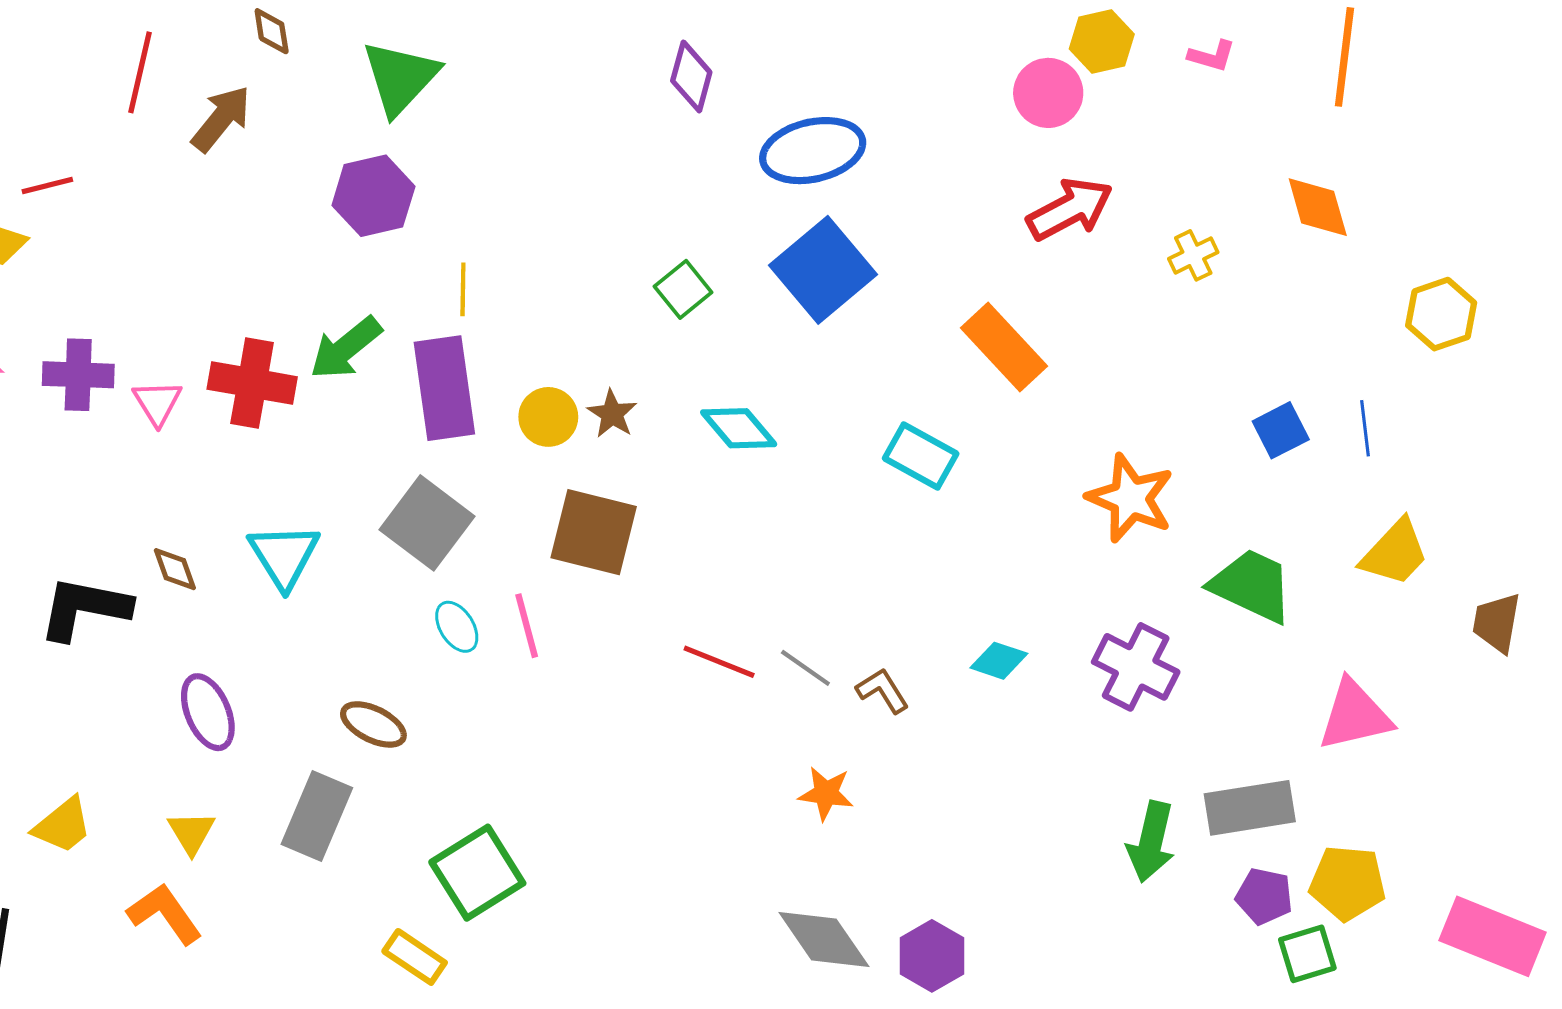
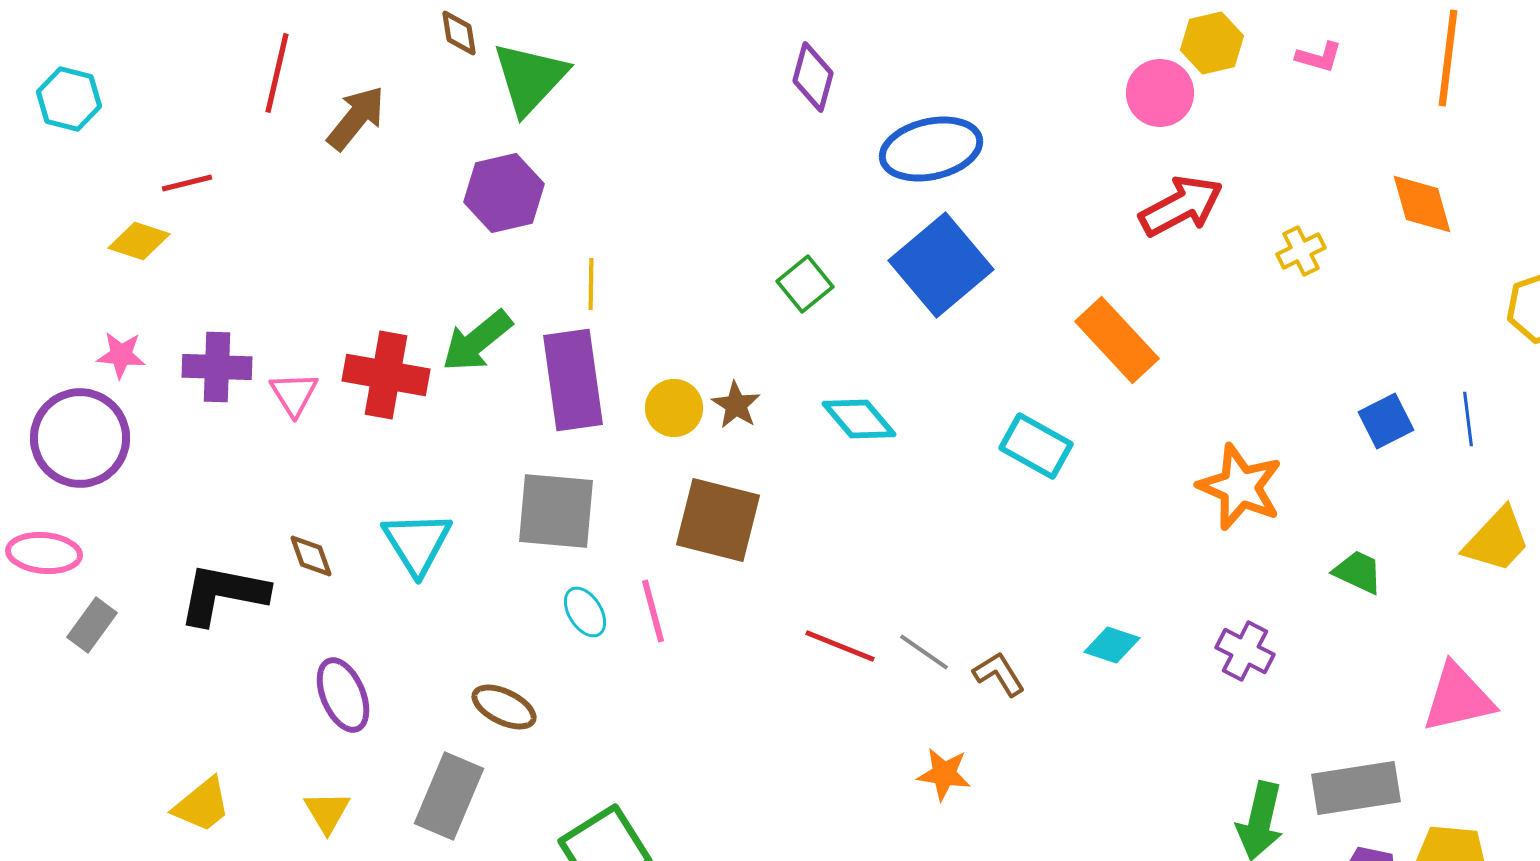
brown diamond: (272, 31) -> (459, 33), moved
gray square: (427, 523) -> (556, 511), turned -32
green trapezoid: (1252, 586) -> (1358, 572), size x0.6
purple cross: (1136, 667) -> (1245, 651), size x0.7

